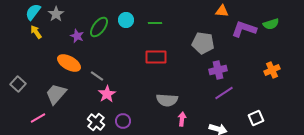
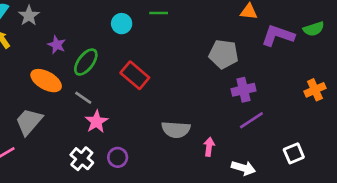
green line: (155, 23) -> (159, 13), moved
green ellipse: (99, 27) -> (86, 62), moved
red rectangle: (156, 57) -> (135, 75), moved, turned 40
pink arrow: (182, 119) -> (209, 147), moved

